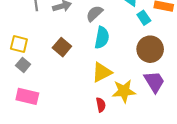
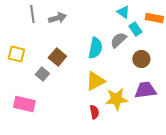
gray semicircle: (94, 13) -> (118, 40), moved
brown circle: (150, 49) -> (141, 59), size x0.7
gray square: (23, 65) -> (42, 74), moved
purple trapezoid: (154, 82) -> (145, 90), turned -65

